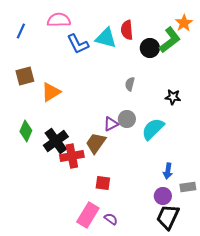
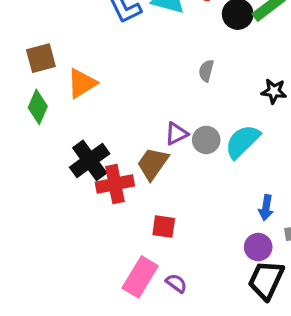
gray circle: (127, 119) -> (206, 140), moved
green diamond: (26, 131) -> (38, 107), moved

